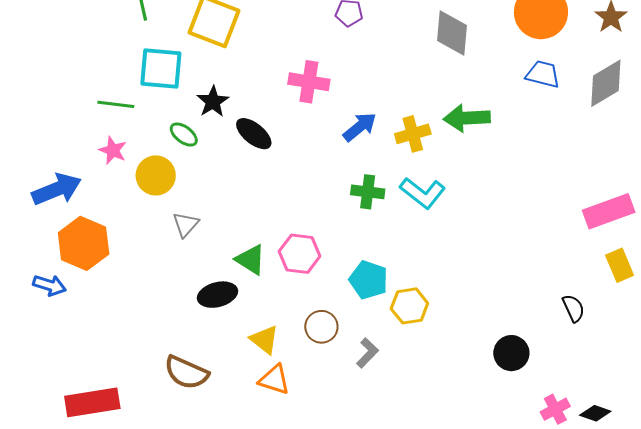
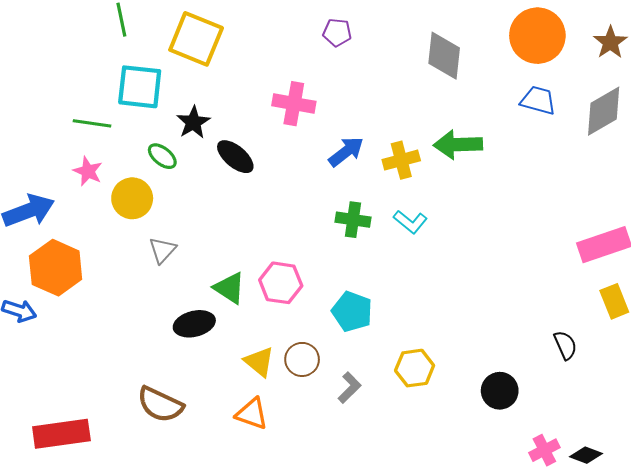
cyan L-shape: (423, 193) -> (410, 222), size x0.7
yellow hexagon: (409, 306) -> (415, 368), moved
yellow triangle: (264, 340) -> (259, 362), moved

